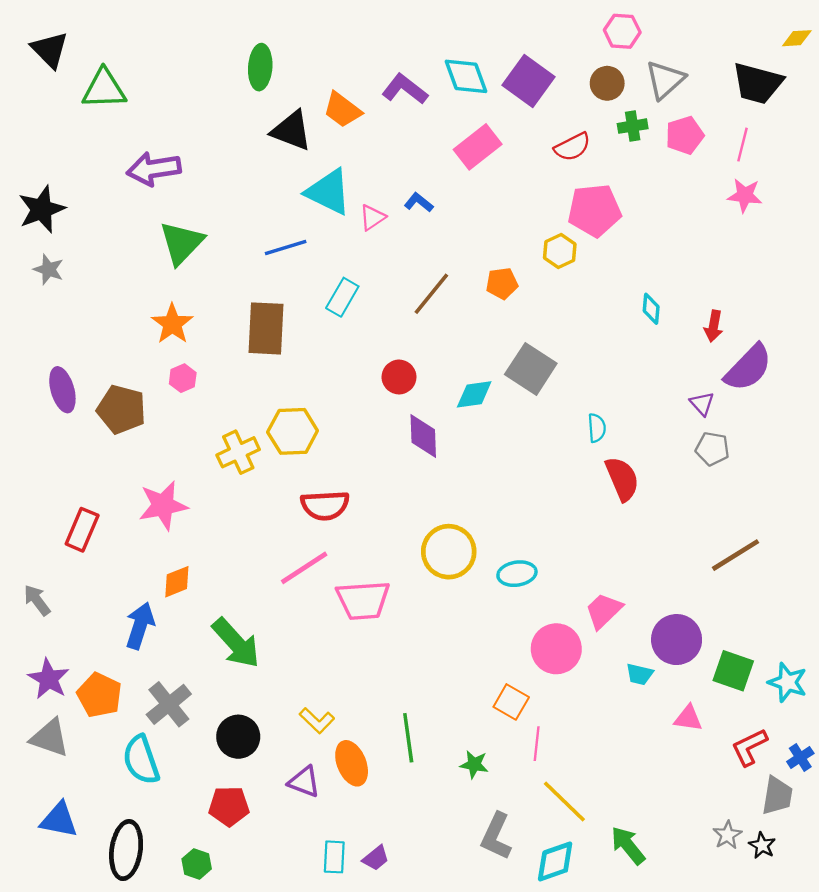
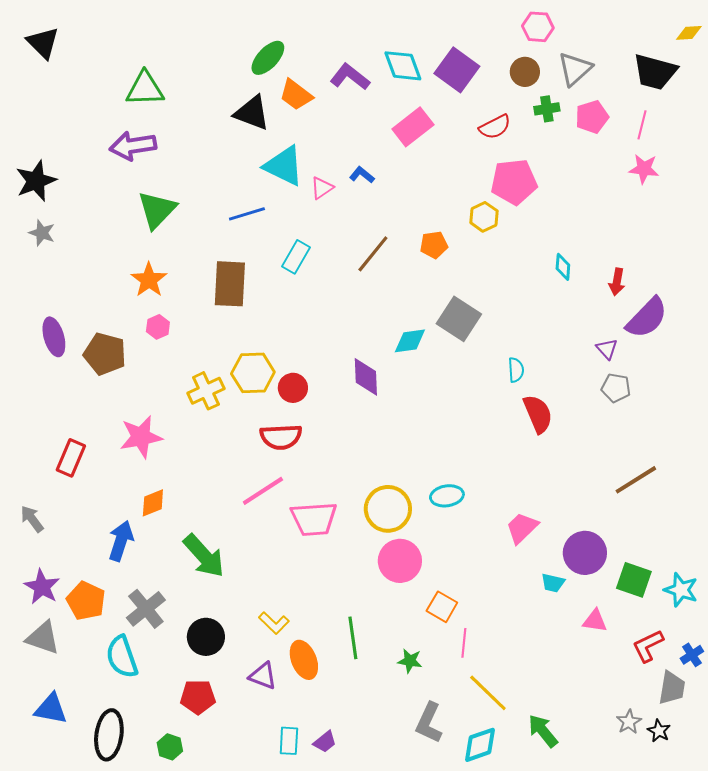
green ellipse: (260, 67) -> (268, 58), moved, turned 39
green triangle: (104, 89) -> (145, 89), moved
red circle: (399, 377) -> (293, 388), moved
yellow circle: (449, 552) -> (388, 509), moved
pink circle: (556, 649) -> (400, 561), moved

